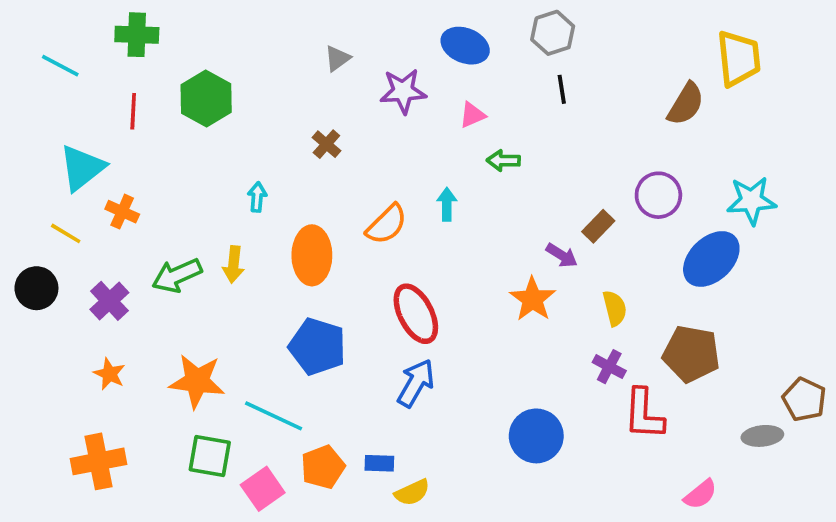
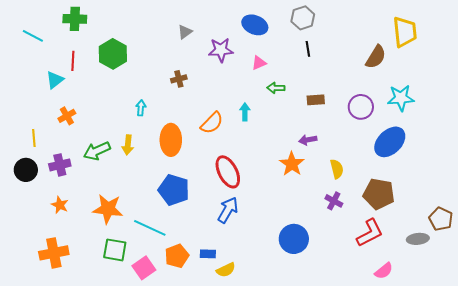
brown cross: (326, 144) -> (179, 79), turned 35
cyan triangle: (82, 168) -> (55, 80), moved, size x0.7
cyan star: (751, 201) -> (401, 98), moved
orange cross: (122, 212) -> (67, 116), turned 36
brown rectangle: (598, 226) -> (316, 100), moved, turned 42
yellow line: (66, 233) -> (34, 138), moved, turned 54
purple arrow: (562, 255) -> (308, 140), turned 138
black circle: (36, 288) -> (26, 170), moved
purple cross: (109, 301) -> (60, 165), turned 30
red L-shape: (644, 414) -> (370, 233), moved, turned -120

